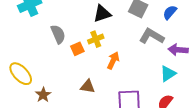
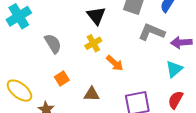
black triangle: (102, 14) -> (96, 16), turned -42
orange square: (77, 49) -> (62, 79), moved
orange arrow: (113, 60) -> (115, 63), turned 114

